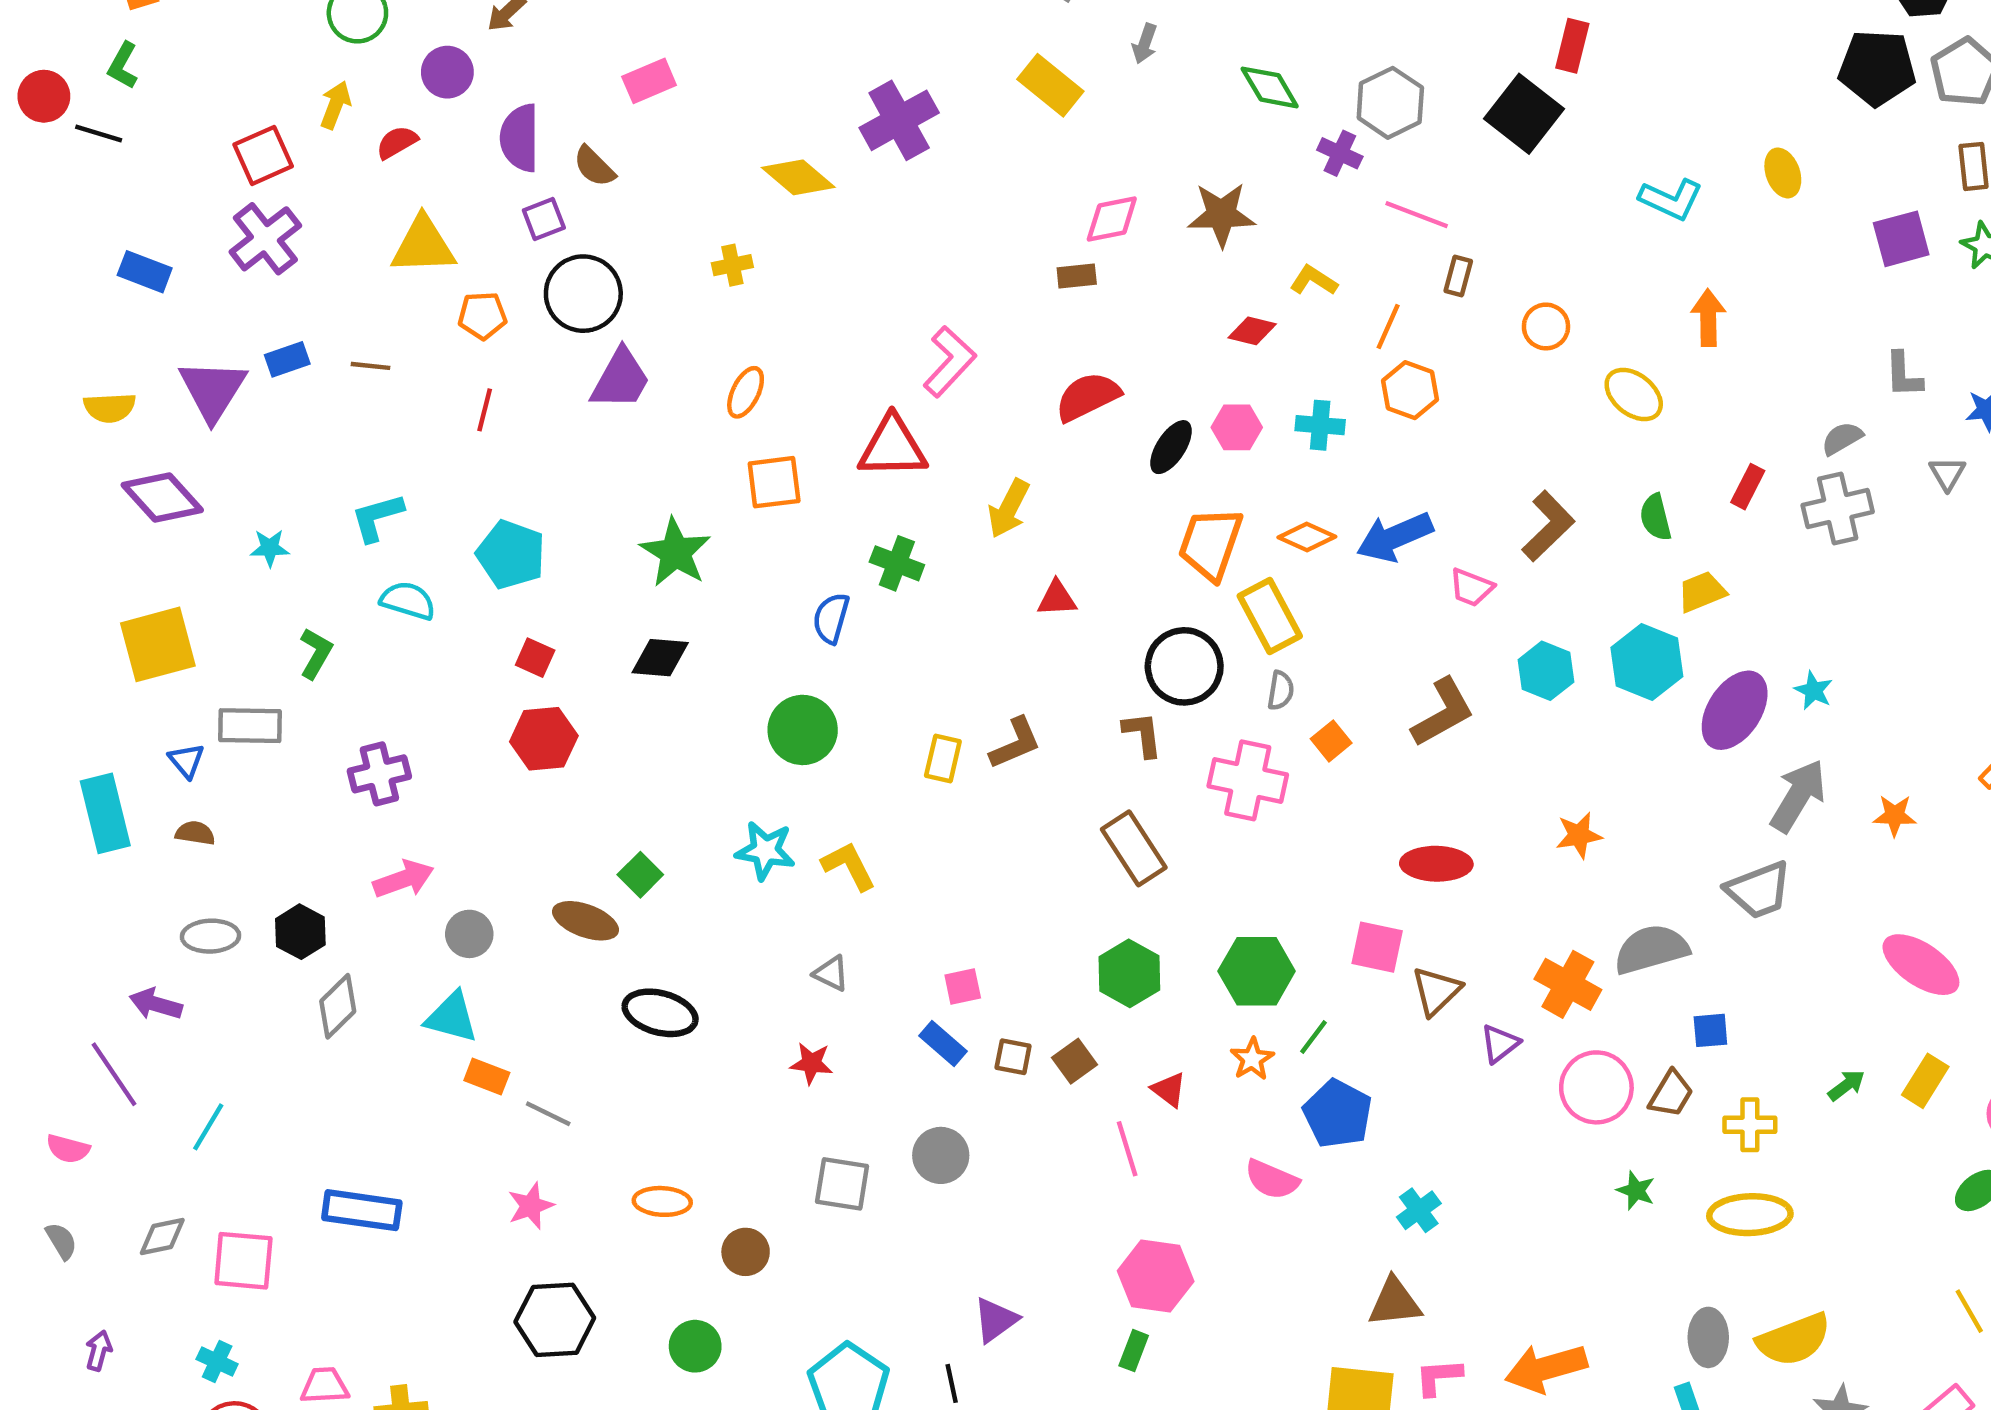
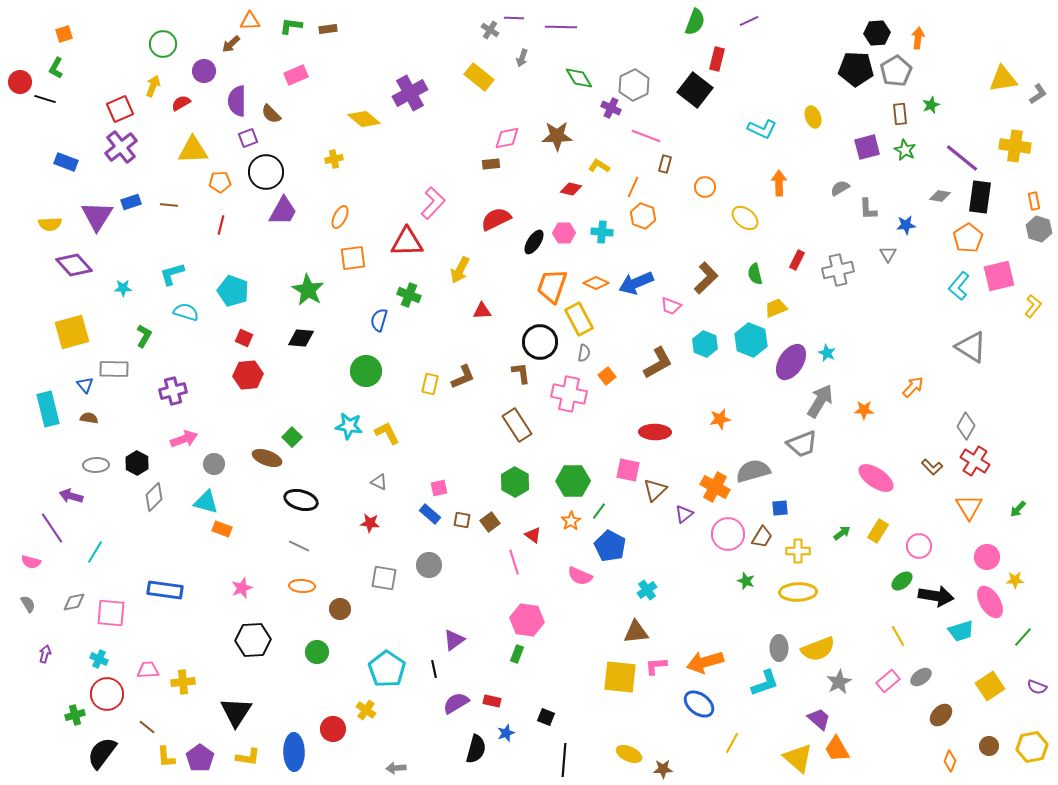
gray semicircle: (1842, 438) -> (840, 188), moved
gray line: (548, 1114) -> (299, 546), moved

